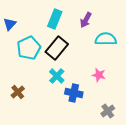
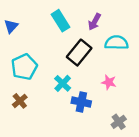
cyan rectangle: (55, 19) -> (60, 21), turned -54
cyan pentagon: (29, 48) -> (24, 67), moved
black rectangle: (57, 48) -> (79, 53), moved

